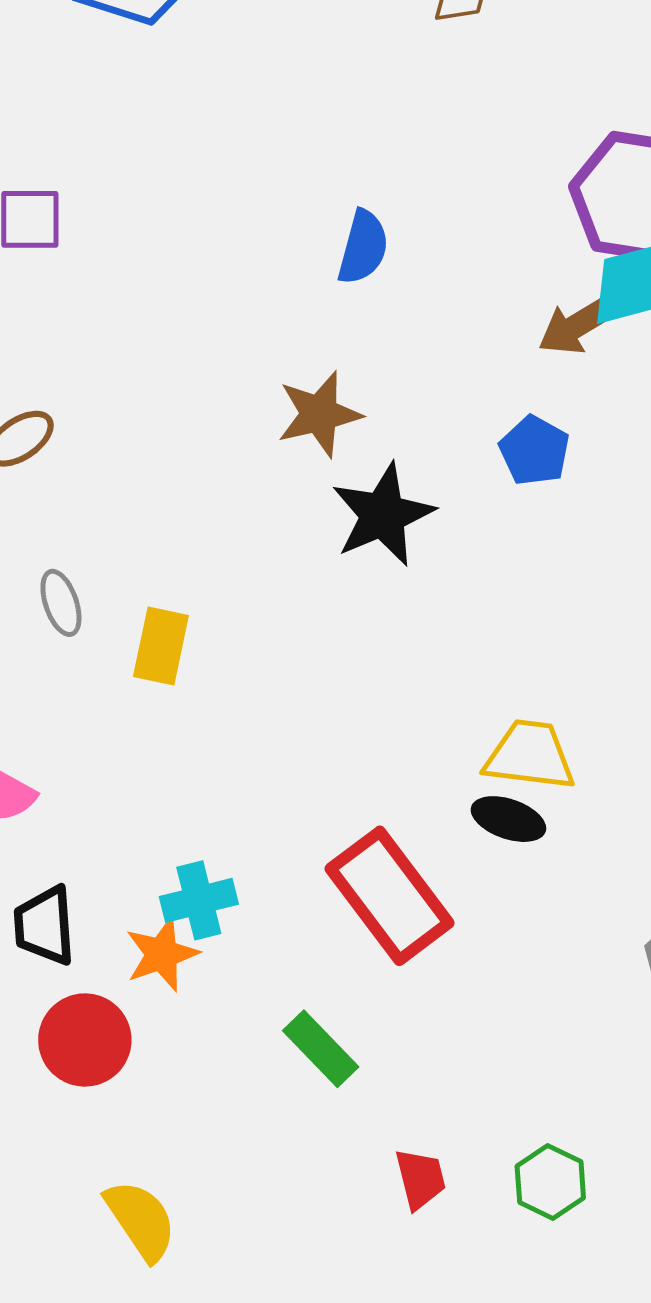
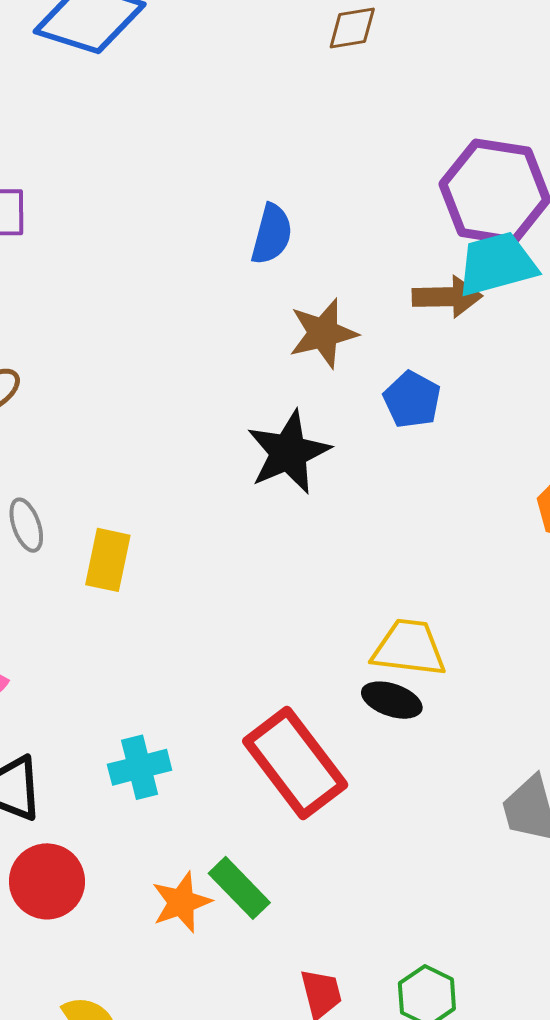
brown arrow: (578, 325) -> (447, 297), turned -150
brown star: (319, 414) -> (323, 333), moved
orange star: (162, 954) -> (181, 902), moved

